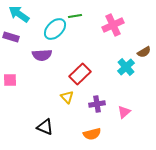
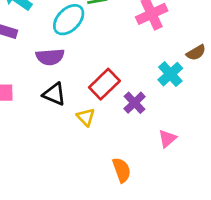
purple cross: (97, 104) -> (135, 103), moved, turned -35
black triangle: (45, 127) -> (54, 94), moved
orange semicircle: (92, 134) -> (122, 170), turned -96

